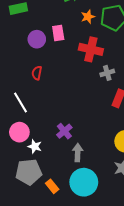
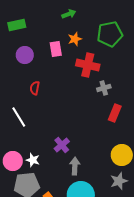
orange star: (88, 17) -> (75, 39), moved
purple circle: (37, 39) -> (25, 55), moved
pink circle: (19, 132) -> (13, 161), moved

